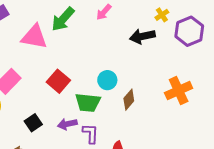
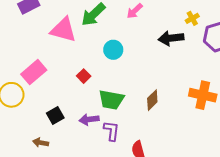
cyan circle: (107, 80) -> (113, 50), moved
red square: (58, 81) -> (84, 76), size x0.6
orange cross: (179, 90) -> (203, 95), turned 32

